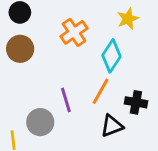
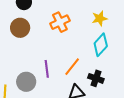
cyan diamond: (111, 56) -> (101, 45), moved

